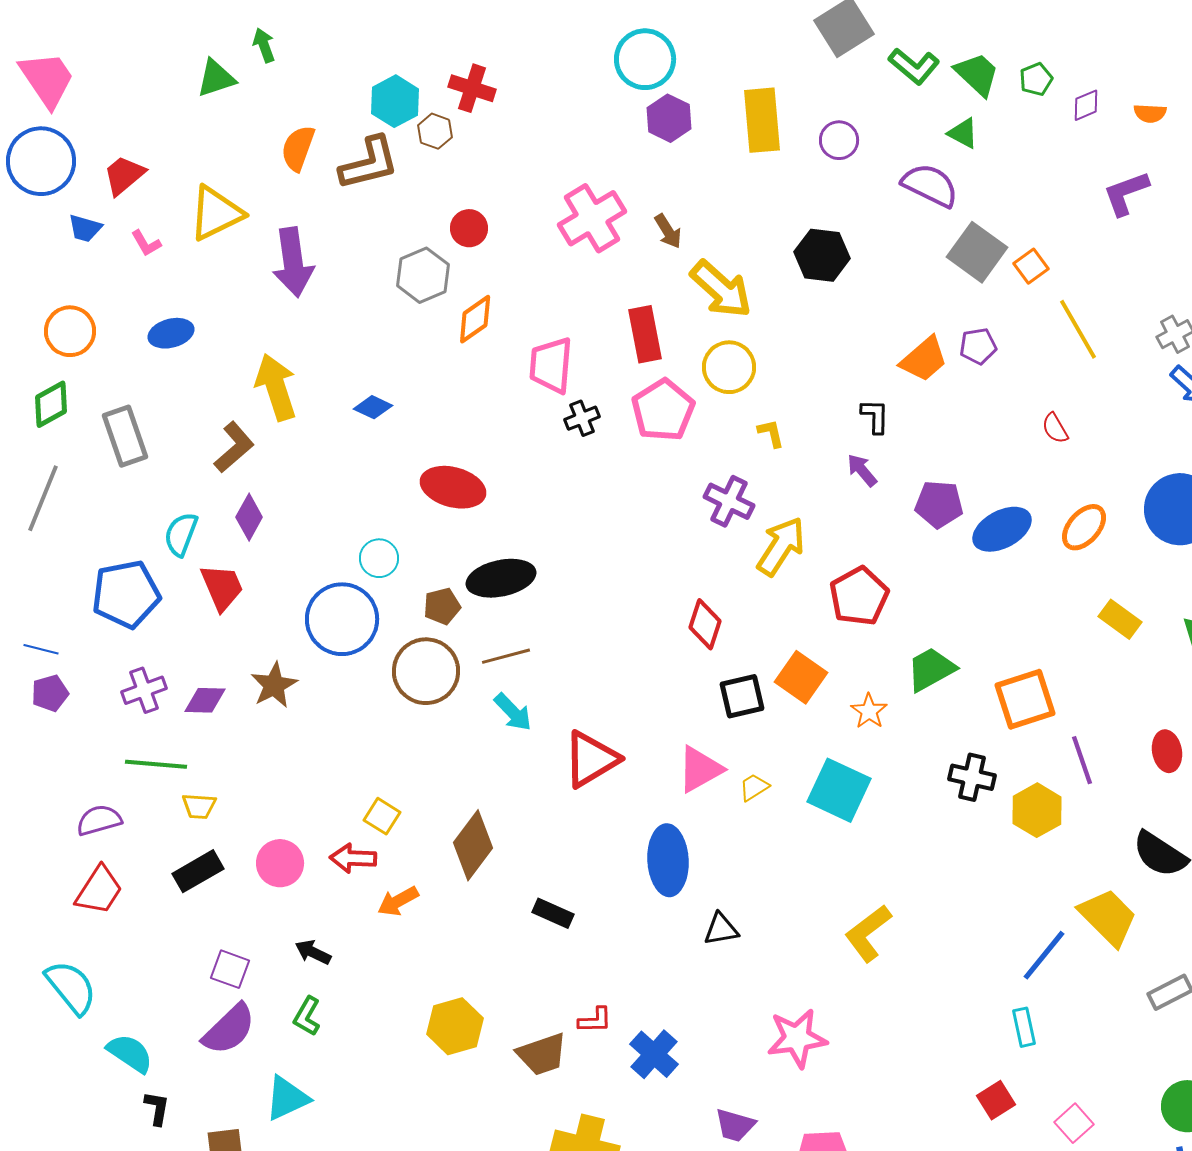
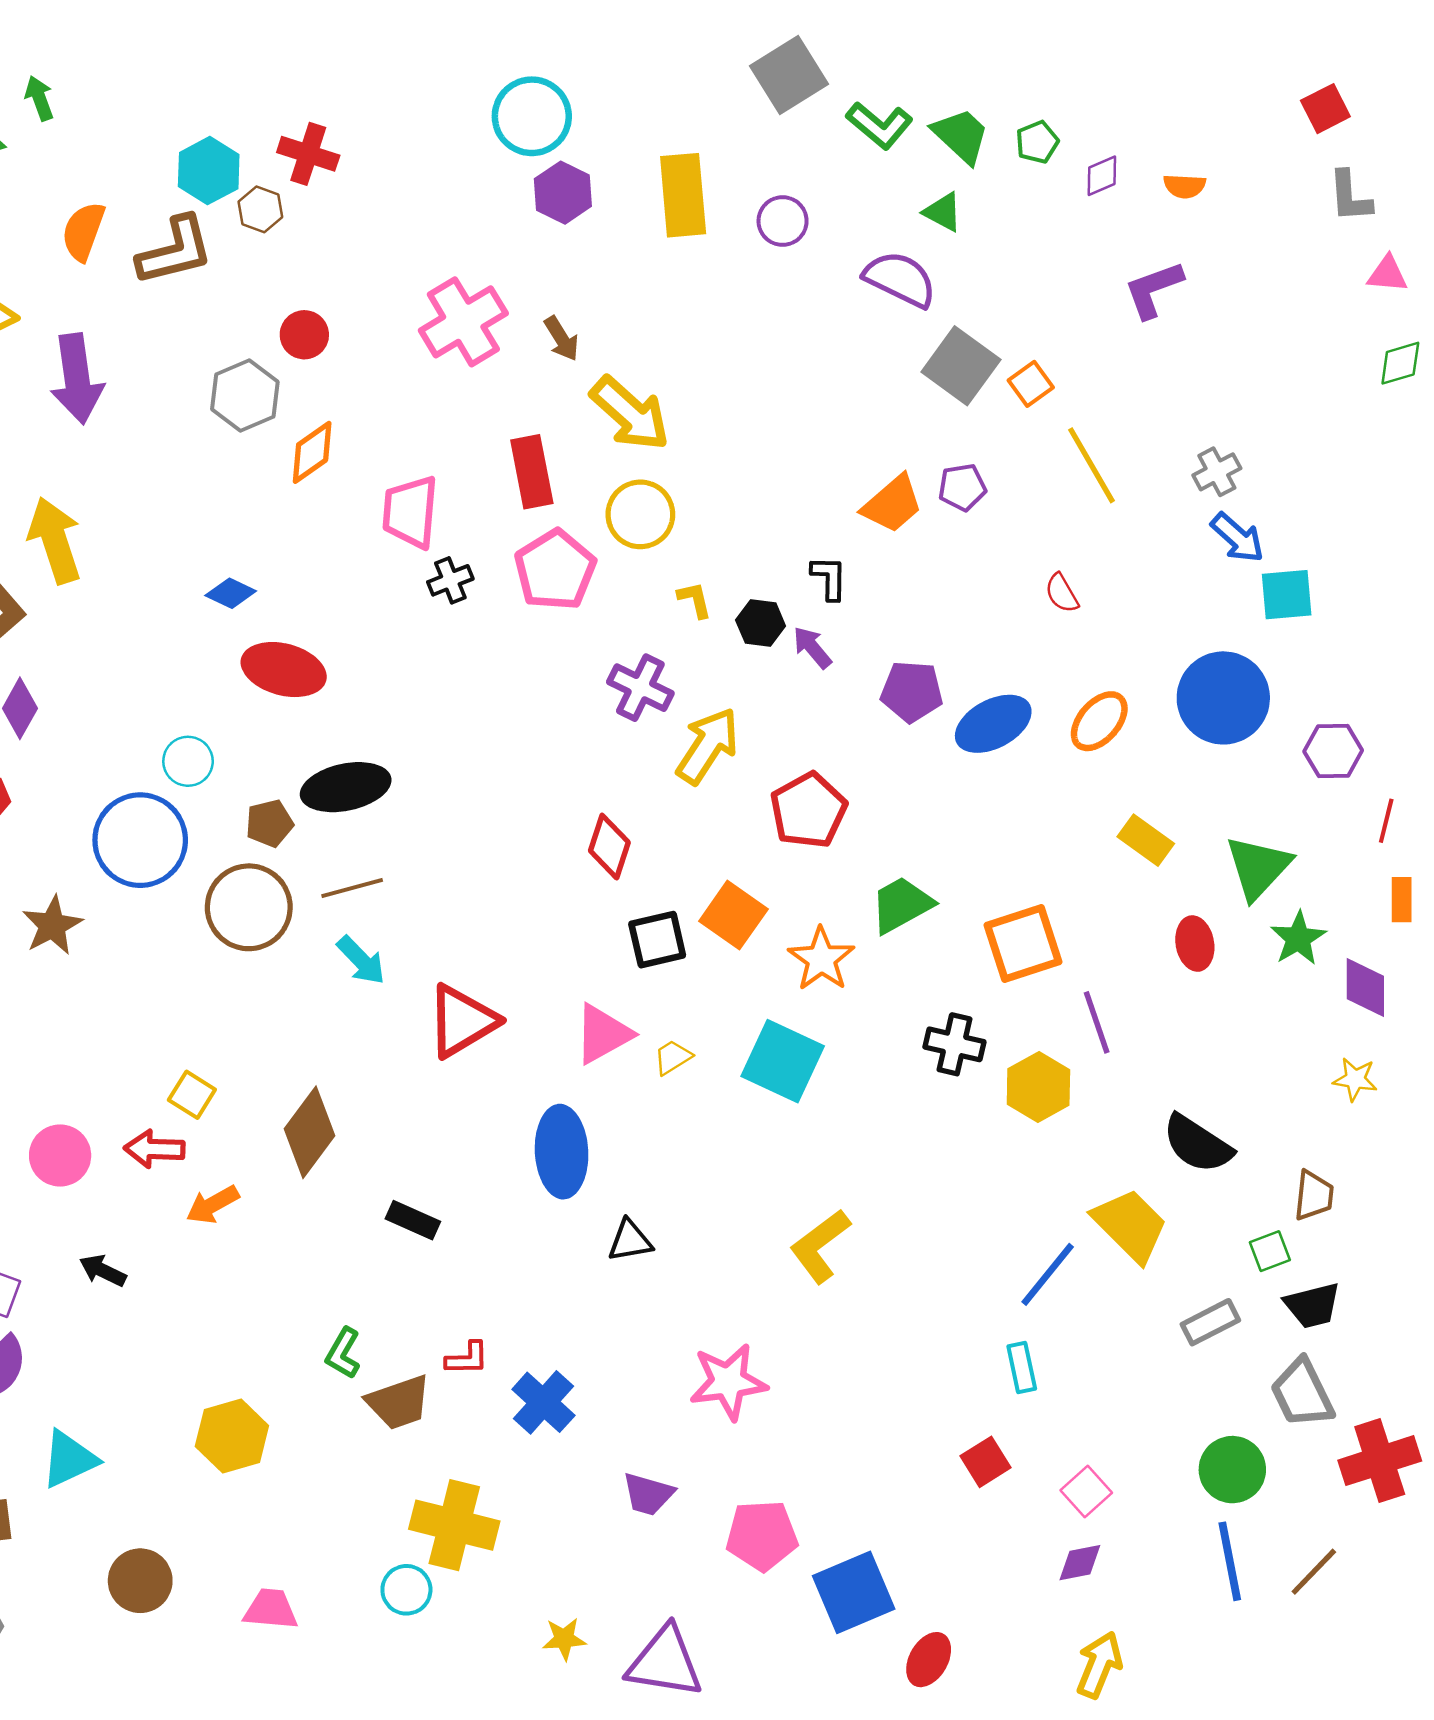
black hexagon: (822, 255) -> (761, 623), moved, size x0.7
blue diamond: (373, 407) -> (231, 593), moved
orange star: (869, 711) -> (821, 959), size x1.4
red ellipse: (1167, 751) -> (1195, 944), moved
green L-shape: (307, 1016) -> (343, 1353), moved
yellow hexagon: (455, 1026) -> (232, 1436), moved

